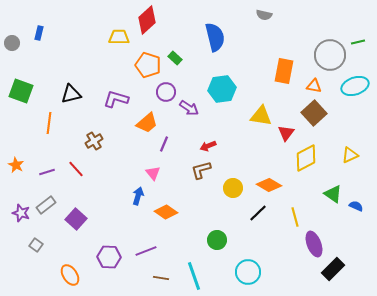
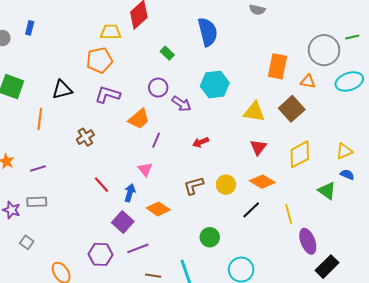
orange pentagon: (148, 65) -> (100, 60), moved, turned -30
brown square: (314, 113) -> (292, 109), moved
red triangle: (286, 133) -> (258, 147), moved
red line: (76, 169) -> (102, 185), moved
brown L-shape: (201, 170) -> (194, 186), moved
gray rectangle: (46, 205) -> (37, 202), turned 36
blue semicircle: (356, 206) -> (347, 175), moved
purple square: (76, 219) -> (123, 222), moved

